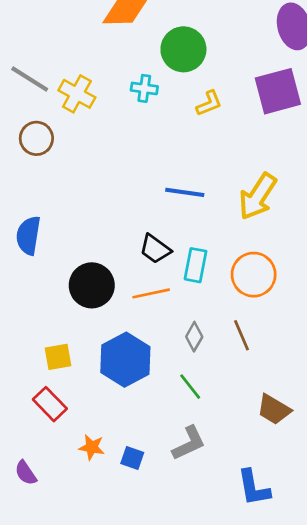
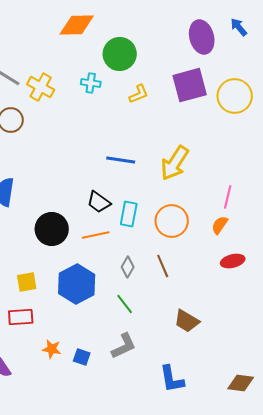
red rectangle: (50, 404) -> (21, 317), turned -50

